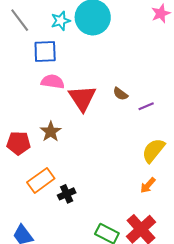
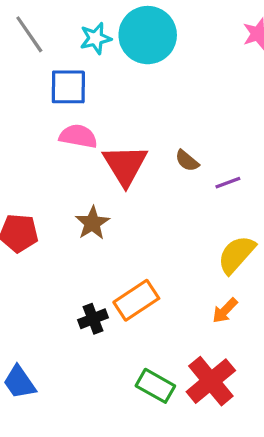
brown star: (51, 132) -> (92, 223), moved
orange rectangle: (41, 180) -> (136, 300), moved

